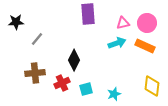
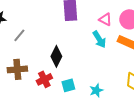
pink triangle: (123, 23) -> (105, 19), turned 40
cyan arrow: (117, 43) -> (99, 39), turned 78

